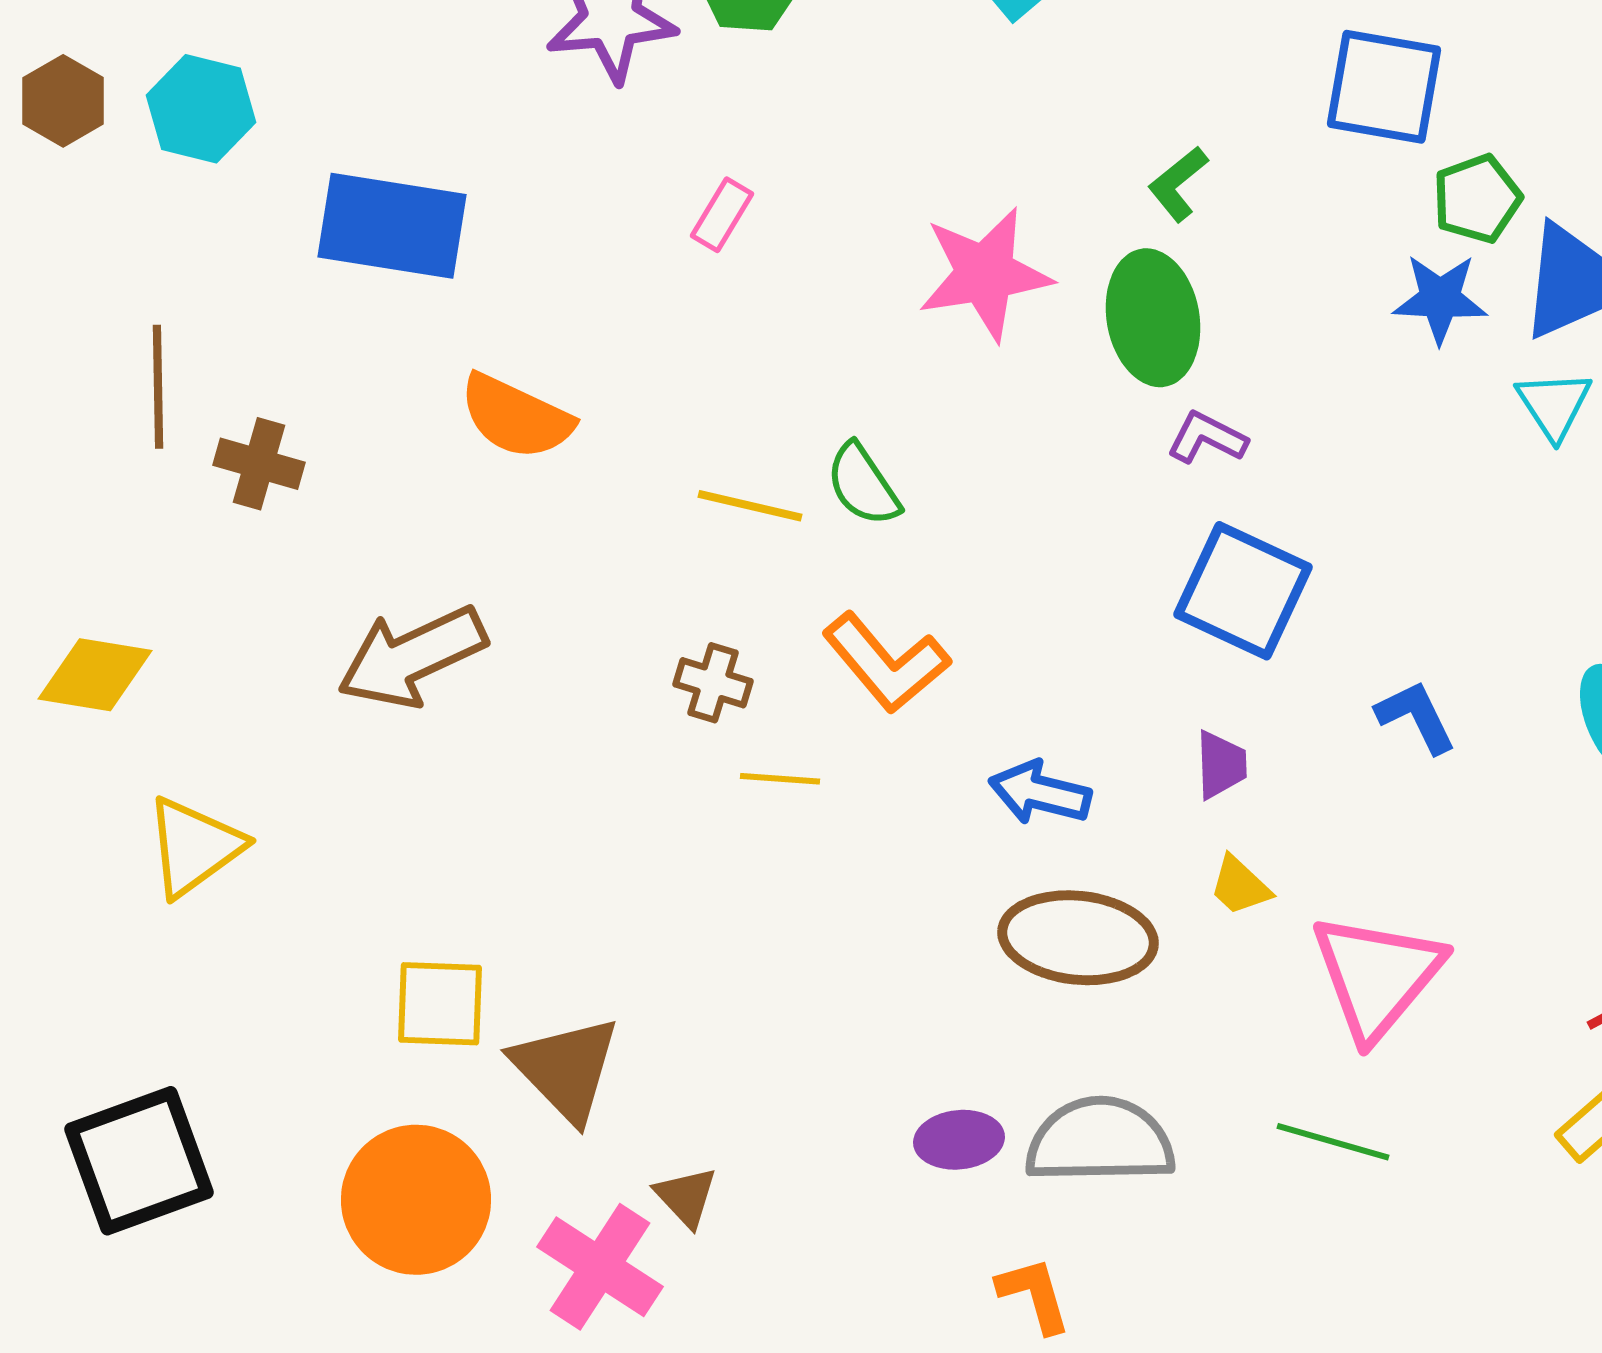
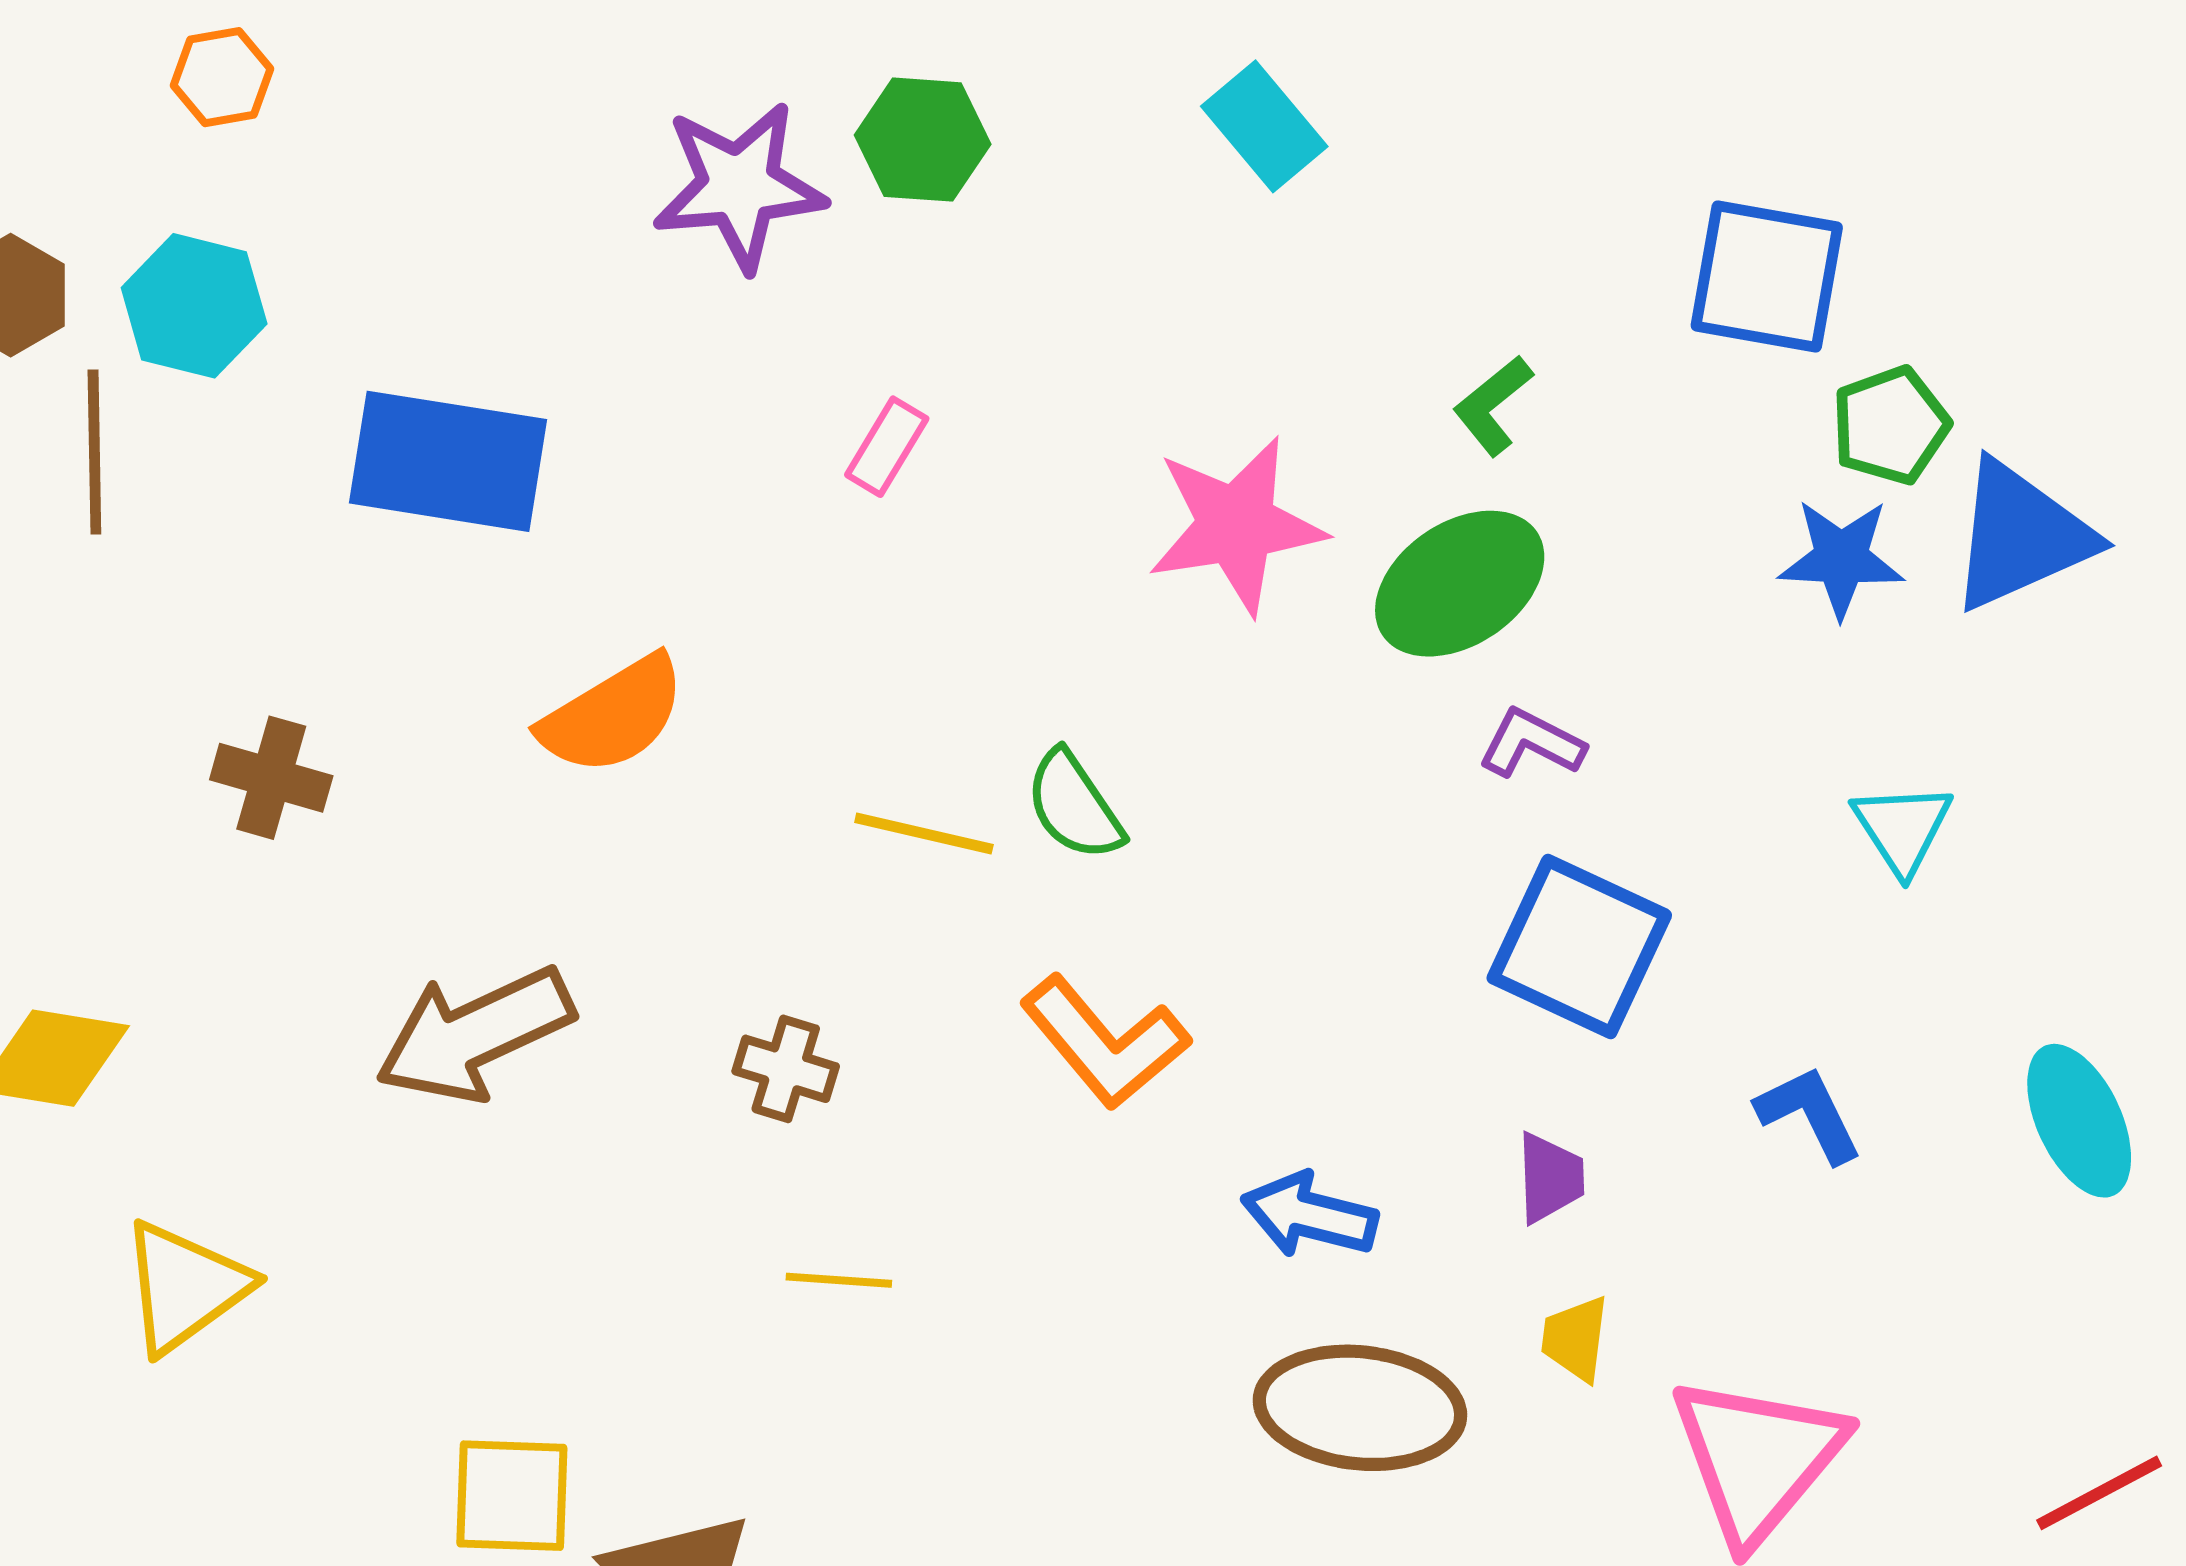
green ellipse: (1153, 318) -> (1460, 584), turned 66
brown line: (158, 387) -> (94, 452), moved
cyan triangle: (1554, 405) -> (1902, 828), moved
orange semicircle: (516, 417) -> (613, 715), turned -56
brown cross: (713, 683) -> (786, 1069), moved
yellow line: (780, 779) -> (839, 1280), moved
yellow trapezoid: (1240, 886) -> (1575, 1339), turned 54

